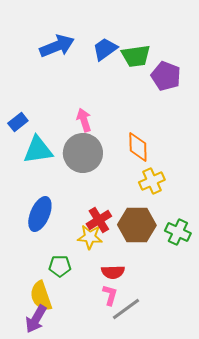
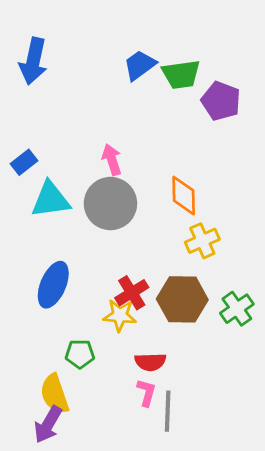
blue arrow: (57, 46) -> (33, 61), moved, turned 124
green cross: (178, 232) -> (237, 309), turned 30
gray line: (126, 309) -> (168, 411), turned -52

